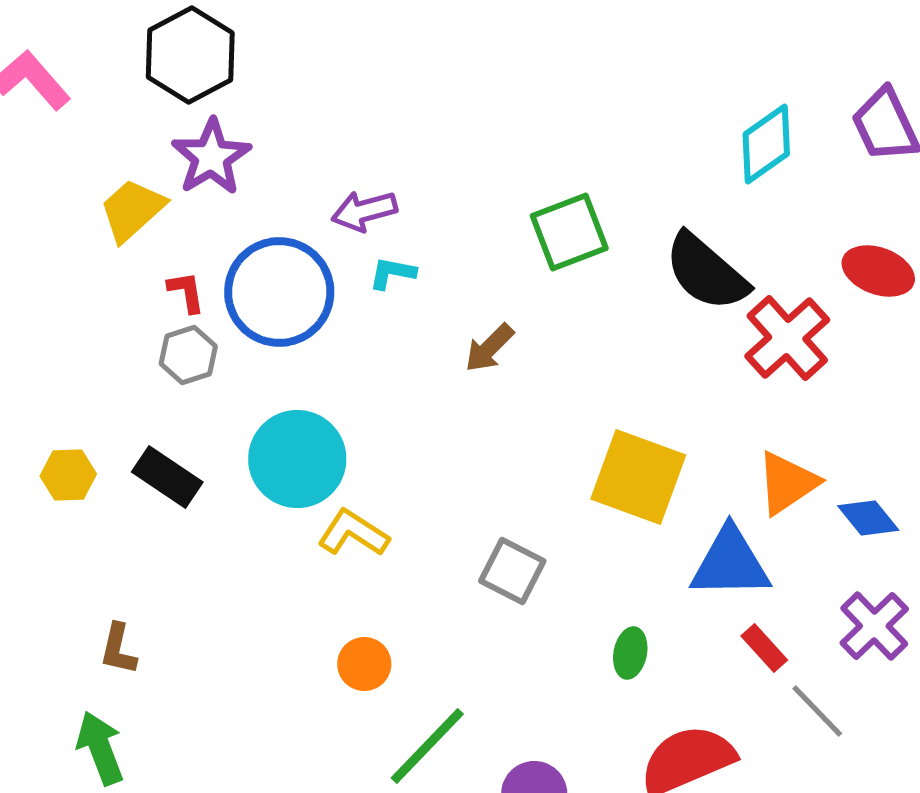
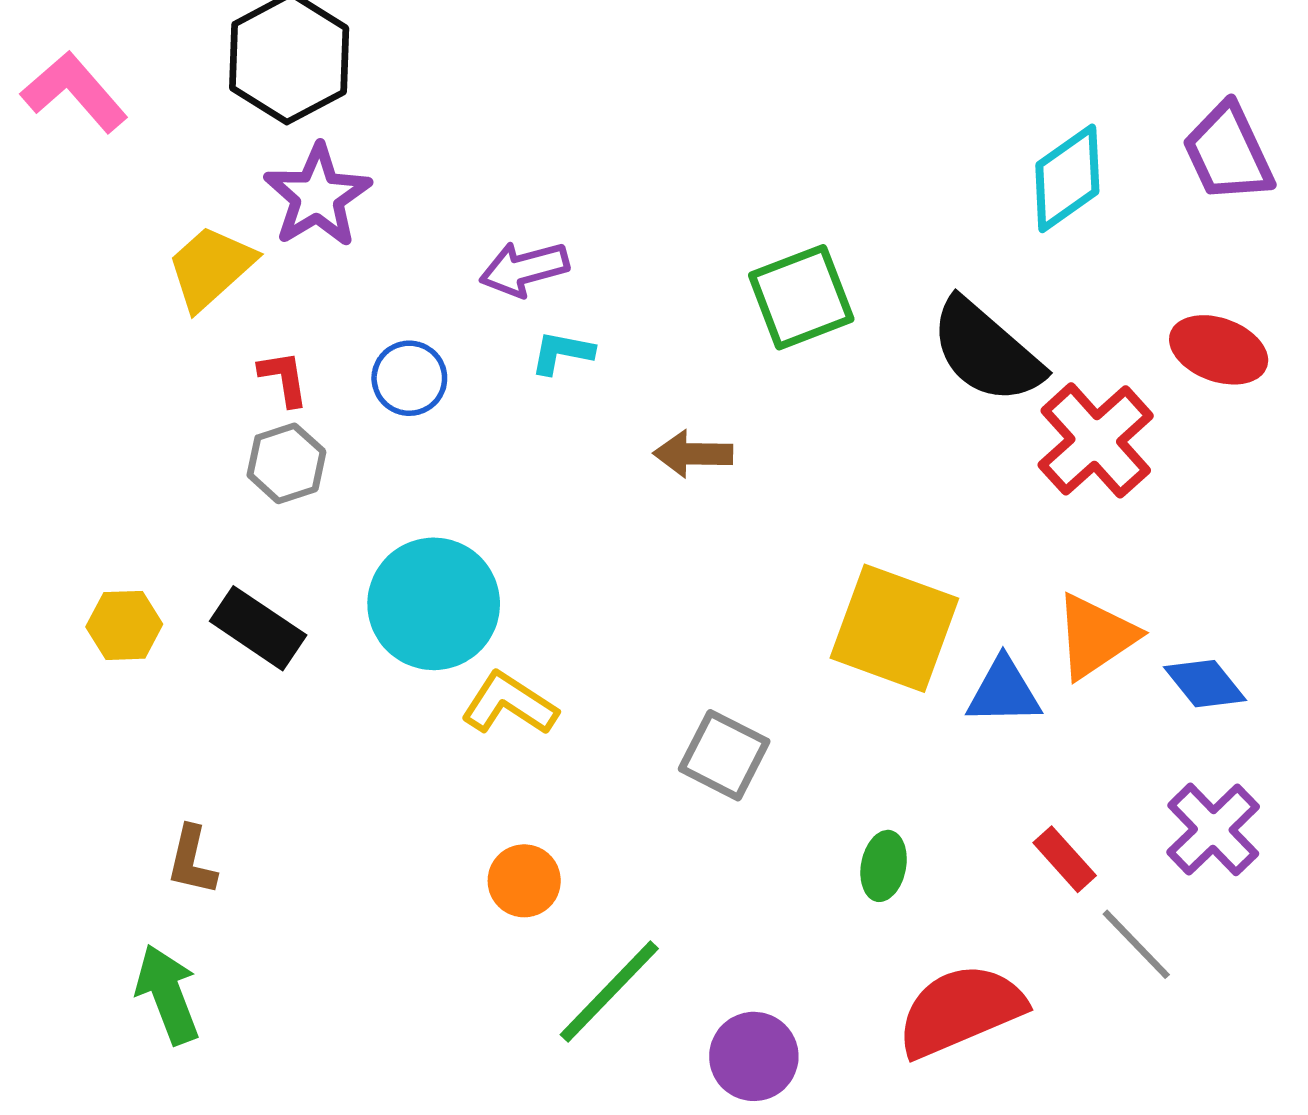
blue circle: (279, 292) -> (409, 378), size x0.5
brown arrow: (489, 348) -> (693, 454), turned 46
blue triangle: (730, 563) -> (1004, 692), moved, size x0.7

